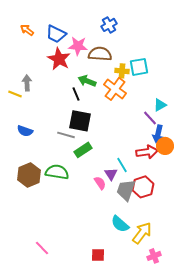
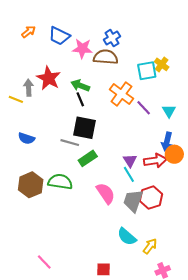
blue cross: (109, 25) -> (112, 38), moved
orange arrow: (27, 30) -> (29, 32), turned 104
red star: (59, 59) -> (49, 78), moved
yellow cross: (122, 71) -> (162, 64), moved, turned 32
green arrow: (87, 81) -> (80, 86), moved
cyan triangle: (160, 105) -> (169, 111), turned -32
purple line: (150, 118) -> (144, 108), moved
purple triangle: (111, 174) -> (130, 161), moved
pink semicircle: (100, 183) -> (106, 193), size x1.5
yellow arrow: (142, 233) -> (150, 246), size x0.7

